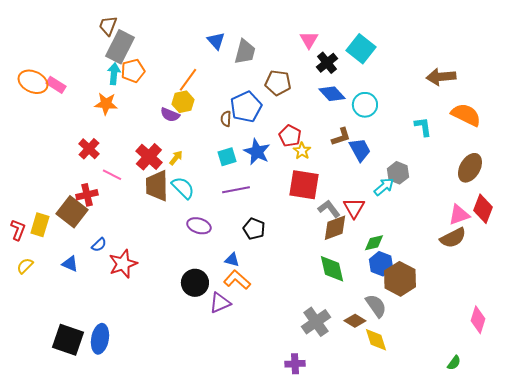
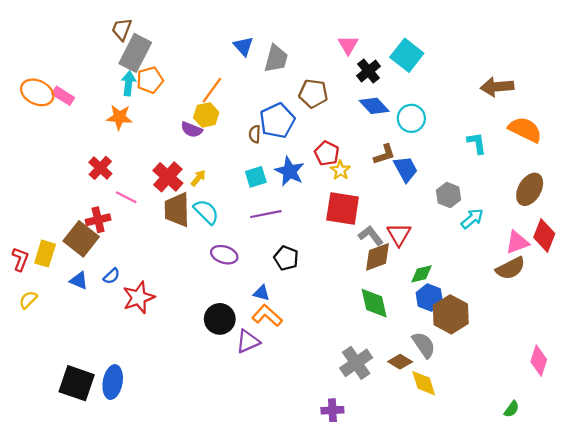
cyan arrow: (384, 187) -> (472, 219), moved
blue triangle: (70, 264) -> (79, 281), moved

